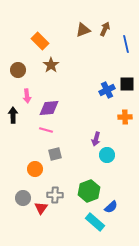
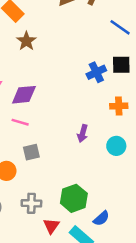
blue line: (126, 44) -> (120, 27), moved, turned -42
cyan circle: (107, 155) -> (116, 146), moved
red triangle: (41, 208) -> (51, 226), moved

